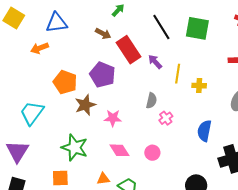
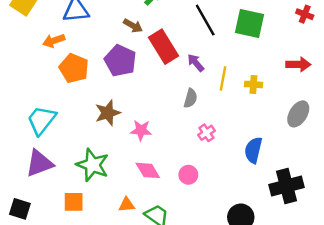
purple pentagon: (102, 75) -> (120, 61), moved
orange pentagon: (65, 82) -> (74, 68), moved
yellow cross: (199, 86) -> (253, 84), moved
gray semicircle: (151, 101) -> (191, 98), moved
purple triangle: (17, 151) -> (39, 163), moved, turned 35

